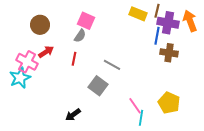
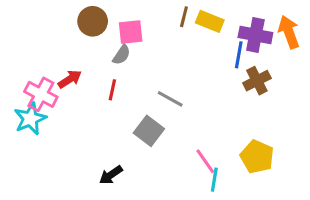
brown line: (157, 11) -> (184, 17), moved
pink square: (86, 21) -> (131, 32), turned -30
brown circle: (40, 25) -> (93, 21), moved
brown cross: (169, 53) -> (257, 81), turned -36

